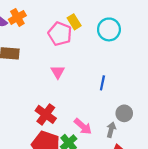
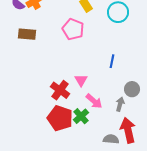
pink pentagon: (60, 34) -> (73, 29), moved
pink triangle: (58, 72) -> (81, 80), moved

